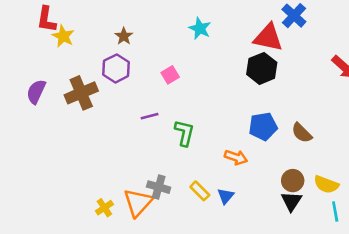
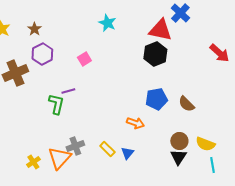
brown star: (124, 36) -> (34, 29), moved
green L-shape: (184, 133) -> (56, 104), moved
gray cross: (159, 187) -> (75, 146), turned -36

